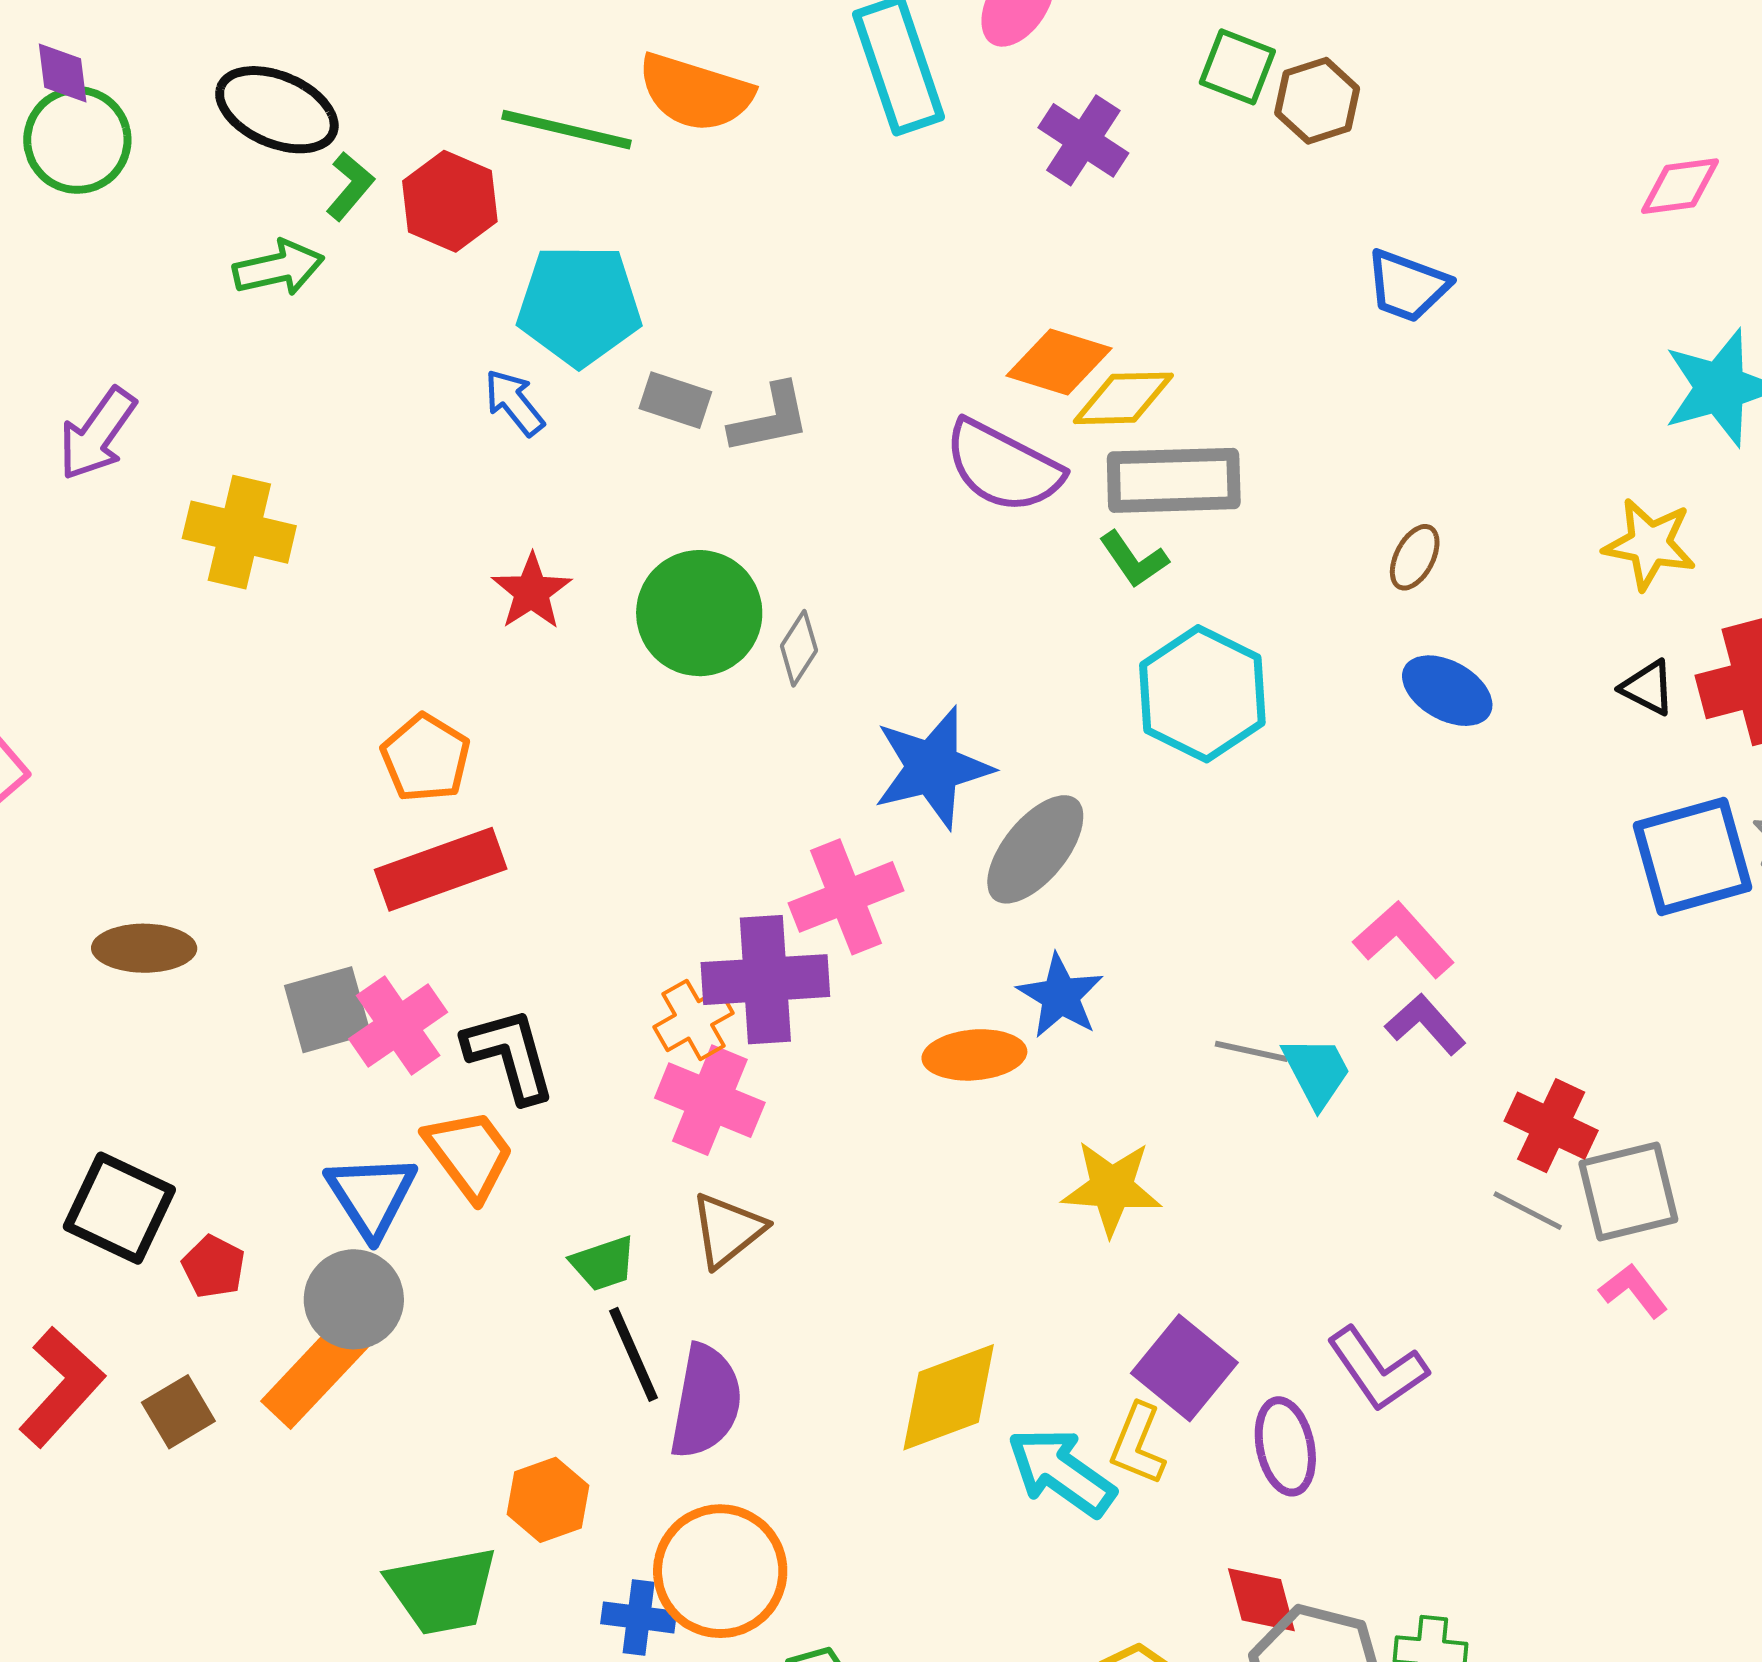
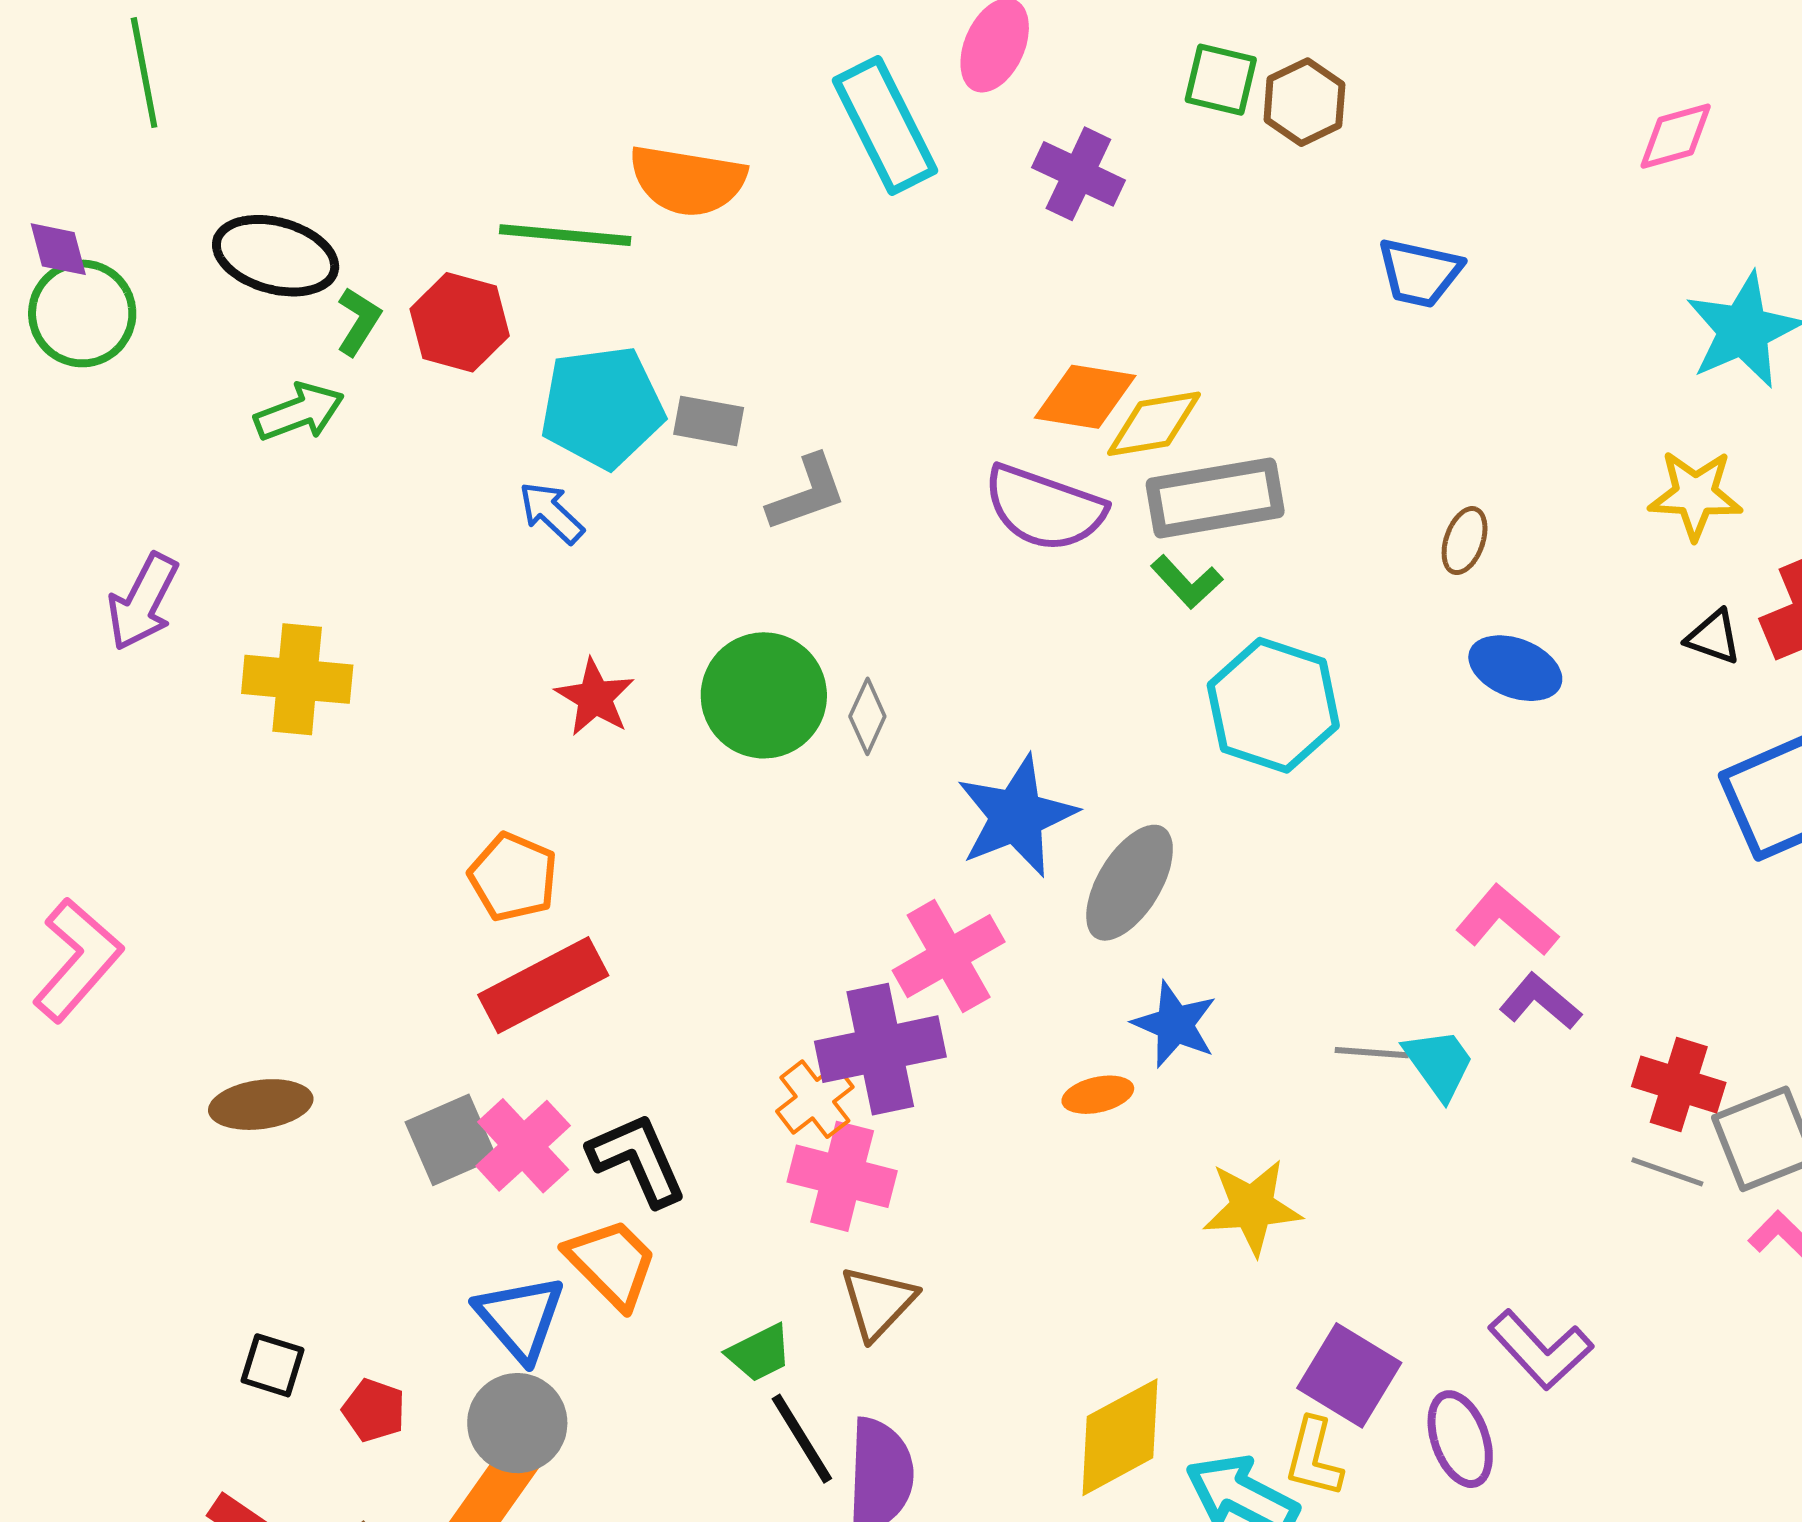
gray rectangle: (675, 400) -> (709, 421), moved
orange ellipse: (974, 1055) -> (1098, 1095), size x0.7
black square: (119, 1208) -> (272, 1365), size x0.6

